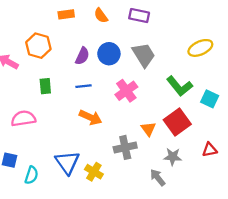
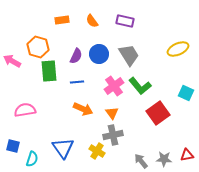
green rectangle: (45, 86) -> (49, 71), moved, size x1.5
green L-shape: (180, 86) -> (140, 86), moved
orange triangle: (148, 129) -> (112, 113), moved
red triangle: (210, 150) -> (187, 155), moved
gray star: (173, 157) -> (164, 159), moved
yellow cross: (94, 172) -> (97, 151), moved

